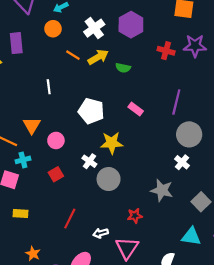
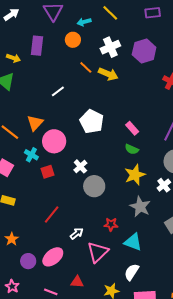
yellow arrow: (98, 57) -> (108, 74), turned 42
green semicircle: (123, 68) -> (132, 149), moved
white line: (49, 87) -> (58, 91), turned 48
pink circle: (56, 140) -> (54, 141), size x1.5
yellow star: (112, 143) -> (135, 175), moved, turned -30
cyan cross: (23, 160) -> (31, 155), moved, turned 32
white arrow: (101, 233) -> (77, 233), turned 144
cyan triangle: (191, 236) -> (133, 242), moved

